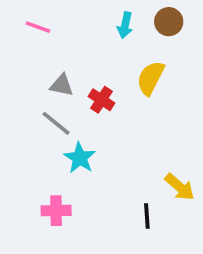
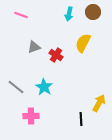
gray triangle: (62, 85) -> (34, 47), turned -32
gray line: (56, 123) -> (16, 87), moved
yellow arrow: (180, 187) -> (99, 103), turned -102

